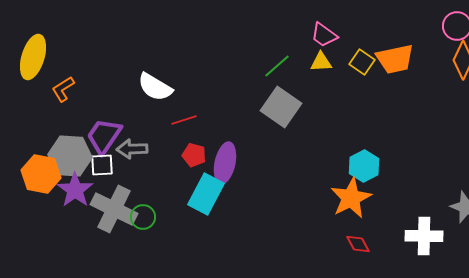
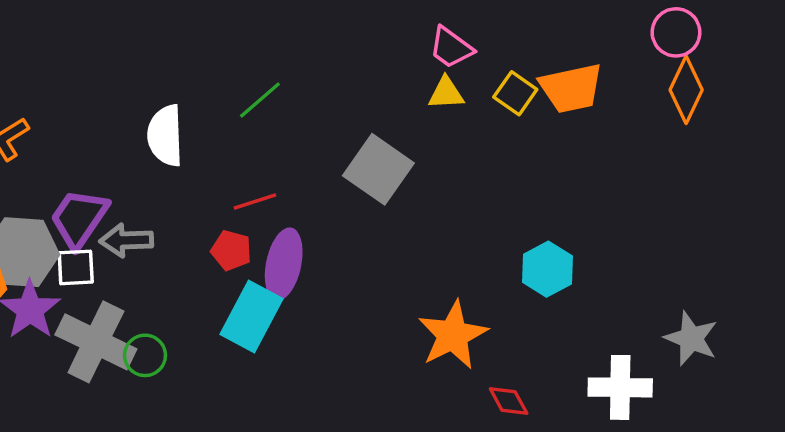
green line: (277, 66) -> (260, 100), moved
white semicircle: (155, 87) -> (165, 136), turned 57
red line: (184, 120) -> (255, 201), moved
cyan hexagon: (364, 166) -> (547, 269), moved
orange star: (351, 198) -> (453, 335), moved

